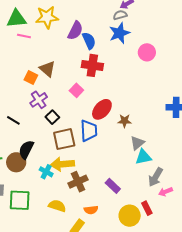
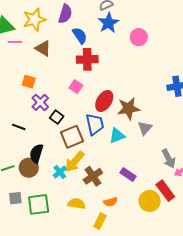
purple semicircle: (75, 31) -> (65, 14), moved
brown triangle: (47, 69) -> (43, 48), moved
brown star: (125, 121) -> (128, 108), size x1.6
cyan triangle: (143, 157) -> (117, 136), moved
yellow arrow: (62, 164) -> (75, 162), turned -35
cyan cross: (46, 172) -> (60, 172), turned 32
gray arrow: (156, 177) -> (169, 159), turned -48
red rectangle: (147, 208) -> (165, 191), size x1.5

